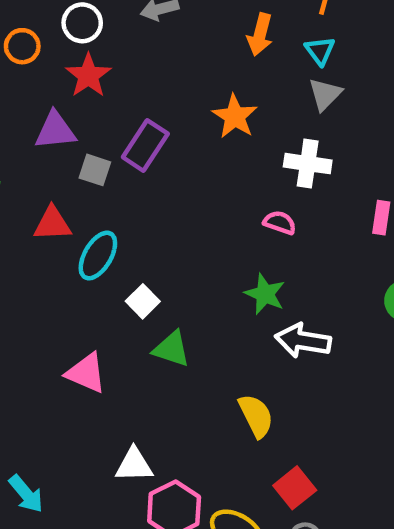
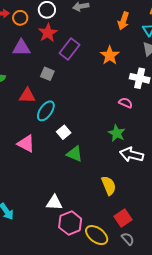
purple triangle: (55, 130) -> (21, 48), moved
purple rectangle: (145, 145) -> (69, 49), moved
pink triangle: (86, 373) -> (26, 144), moved

